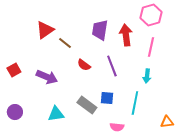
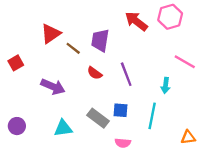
purple trapezoid: (100, 30) -> (100, 40), moved
red arrow: (126, 35) -> (136, 21), moved, turned -45
pink line: (151, 47) -> (185, 62), moved, turned -72
red square: (14, 70) -> (16, 63), moved
pink semicircle: (117, 127) -> (123, 143), moved

